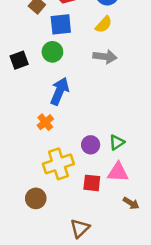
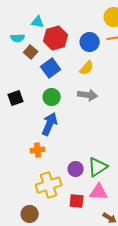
blue square: (61, 24) -> (51, 68), turned -30
green circle: (52, 52) -> (52, 97), moved
orange cross: (45, 122) -> (38, 150), turned 32
green triangle: (117, 142) -> (98, 167), size x1.5

